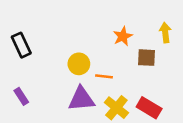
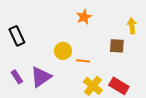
orange star: (123, 36) -> (84, 17), moved
purple triangle: (81, 99) -> (41, 77), moved, turned -30

